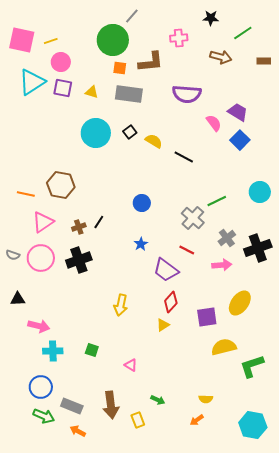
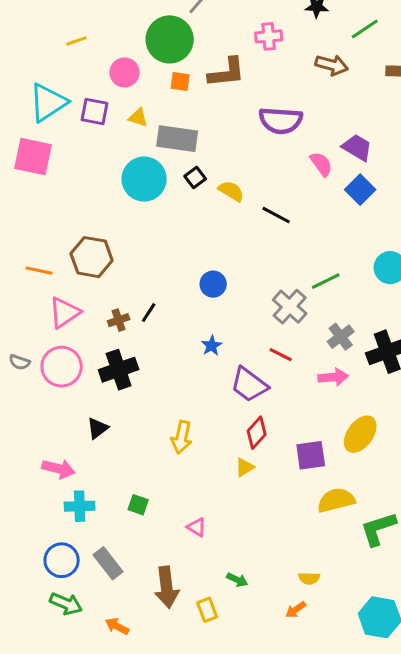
pink square: (22, 40) -> (33, 157), moved
pink circle: (61, 62) -> (125, 72), moved
gray rectangle: (129, 94) -> (177, 139), moved
black triangle: (18, 299) -> (98, 428), moved, turned -35
gray rectangle: (72, 406) -> (108, 563), moved, turned 30

